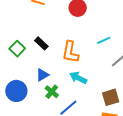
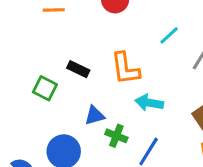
blue triangle: (42, 75) -> (95, 115), turned 32

